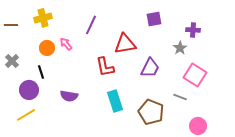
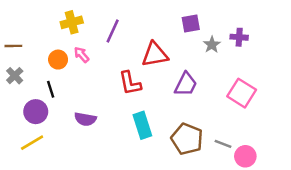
yellow cross: (43, 18) -> (72, 22), moved
brown line: (11, 25) -> (13, 46), moved
gray star: (180, 48) -> (212, 45), moved
gray line: (180, 97) -> (223, 144), moved

